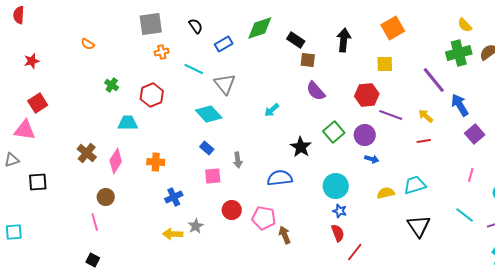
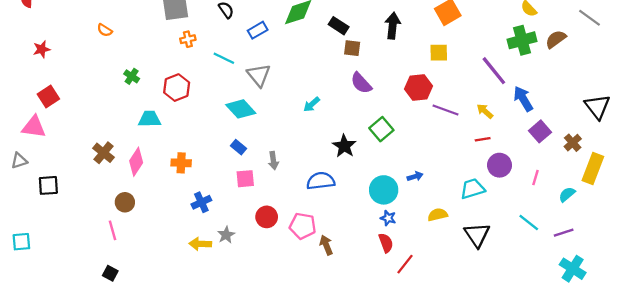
purple circle: (365, 135) -> (500, 165), moved
blue arrow: (372, 159) -> (415, 176), moved, turned -32
yellow semicircle: (386, 193) -> (438, 215), moved

